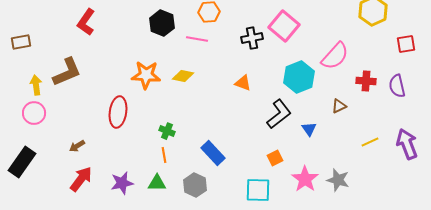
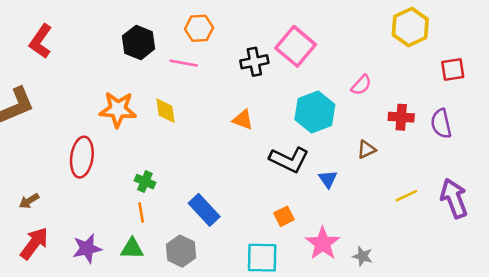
pink semicircle: (335, 56) -> (361, 85), size x0.6
yellow diamond: (183, 76) -> (166, 111), turned 70
black L-shape: (279, 114) -> (289, 160), turned 64
gray star: (338, 180) -> (363, 256), moved, size x0.7

